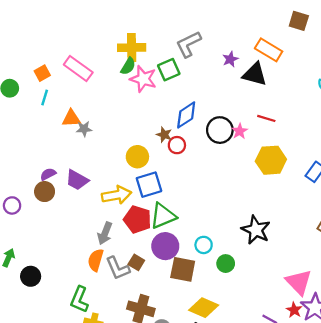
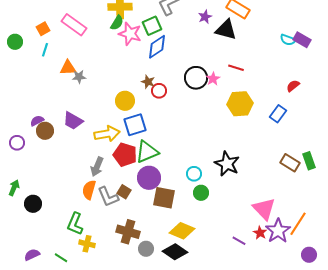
blue diamond: (186, 115) -> (157, 47), moved
purple semicircle: (48, 174) -> (37, 121), moved
cyan circle: (204, 245) -> (194, 174), moved

